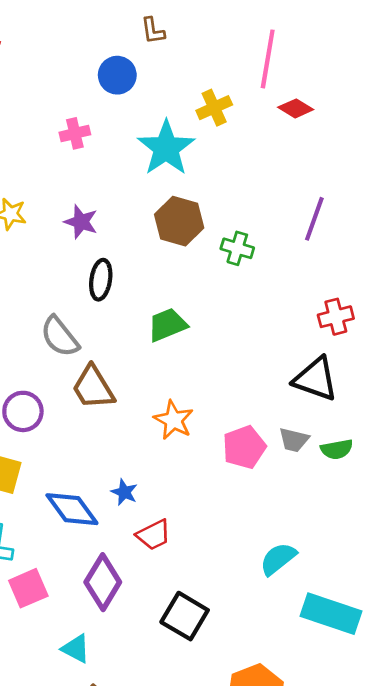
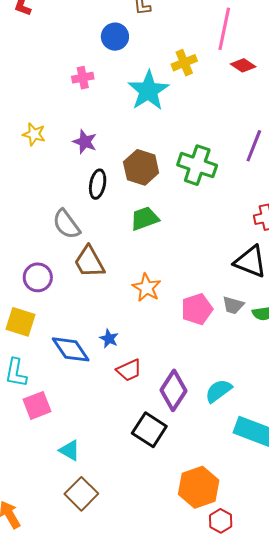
brown hexagon: (179, 221) -> (141, 167), moved
green cross: (237, 248) -> (197, 165), size x1.6
purple diamond: (103, 582) -> (173, 390), moved

